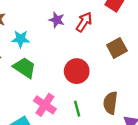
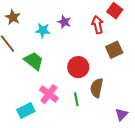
red arrow: (84, 22) -> (98, 25), moved, turned -48
cyan star: (21, 39) -> (43, 30), moved
brown semicircle: (110, 103) -> (97, 88), moved

